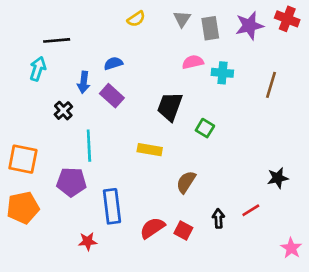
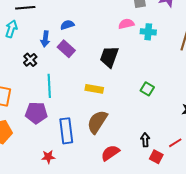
green square: (205, 128) -> (147, 89), moved
brown semicircle: (186, 182) -> (97, 122), moved, size x1.4
red line: (251, 210) -> (175, 143), moved
red semicircle: (152, 228) -> (110, 153), moved
red square: (183, 231) -> (156, 157), moved

